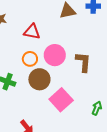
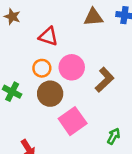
brown L-shape: (83, 62) -> (104, 80), turned 35

